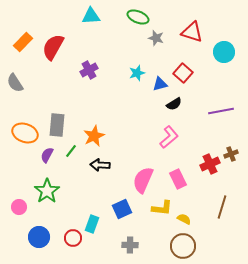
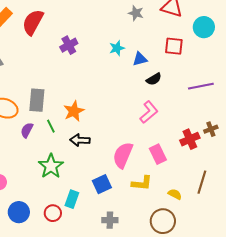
red square: (183, 73) -> (174, 46), moved, turned -36
green line: (71, 151) -> (51, 126), turned -64
green star: (47, 191) -> (51, 166), moved
yellow semicircle: (184, 219) -> (175, 194), moved

